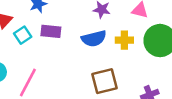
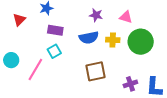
cyan square: (23, 35) -> (54, 51), moved

